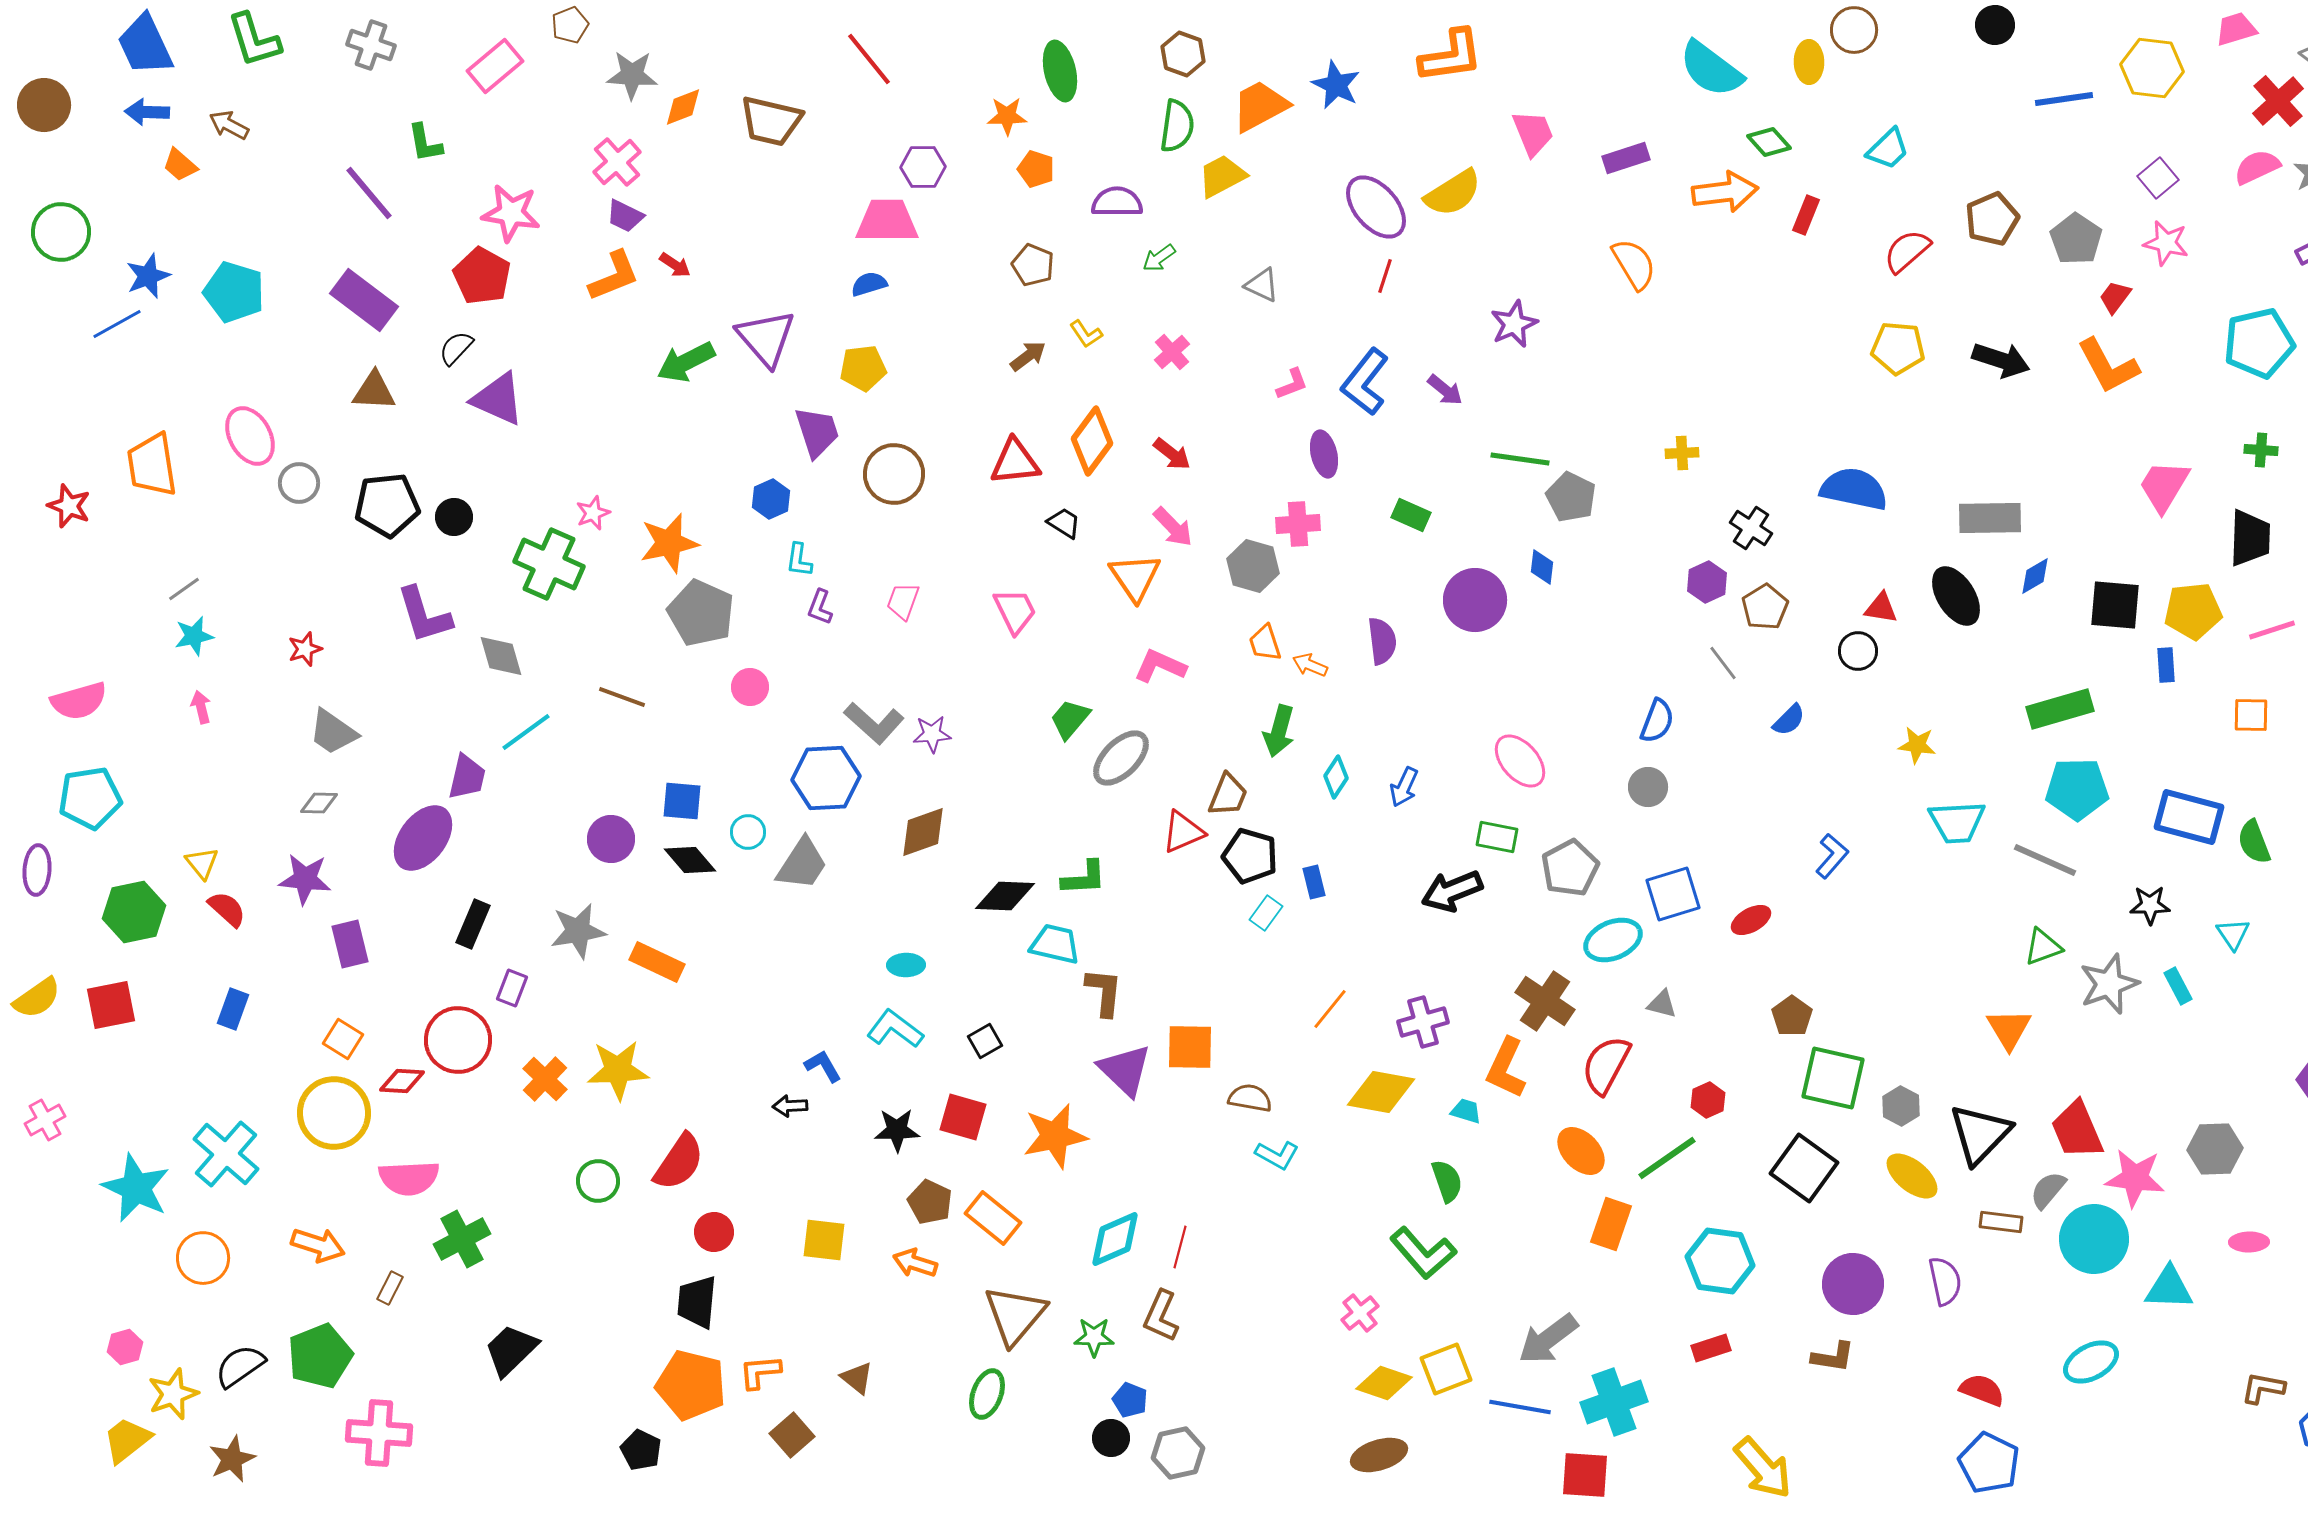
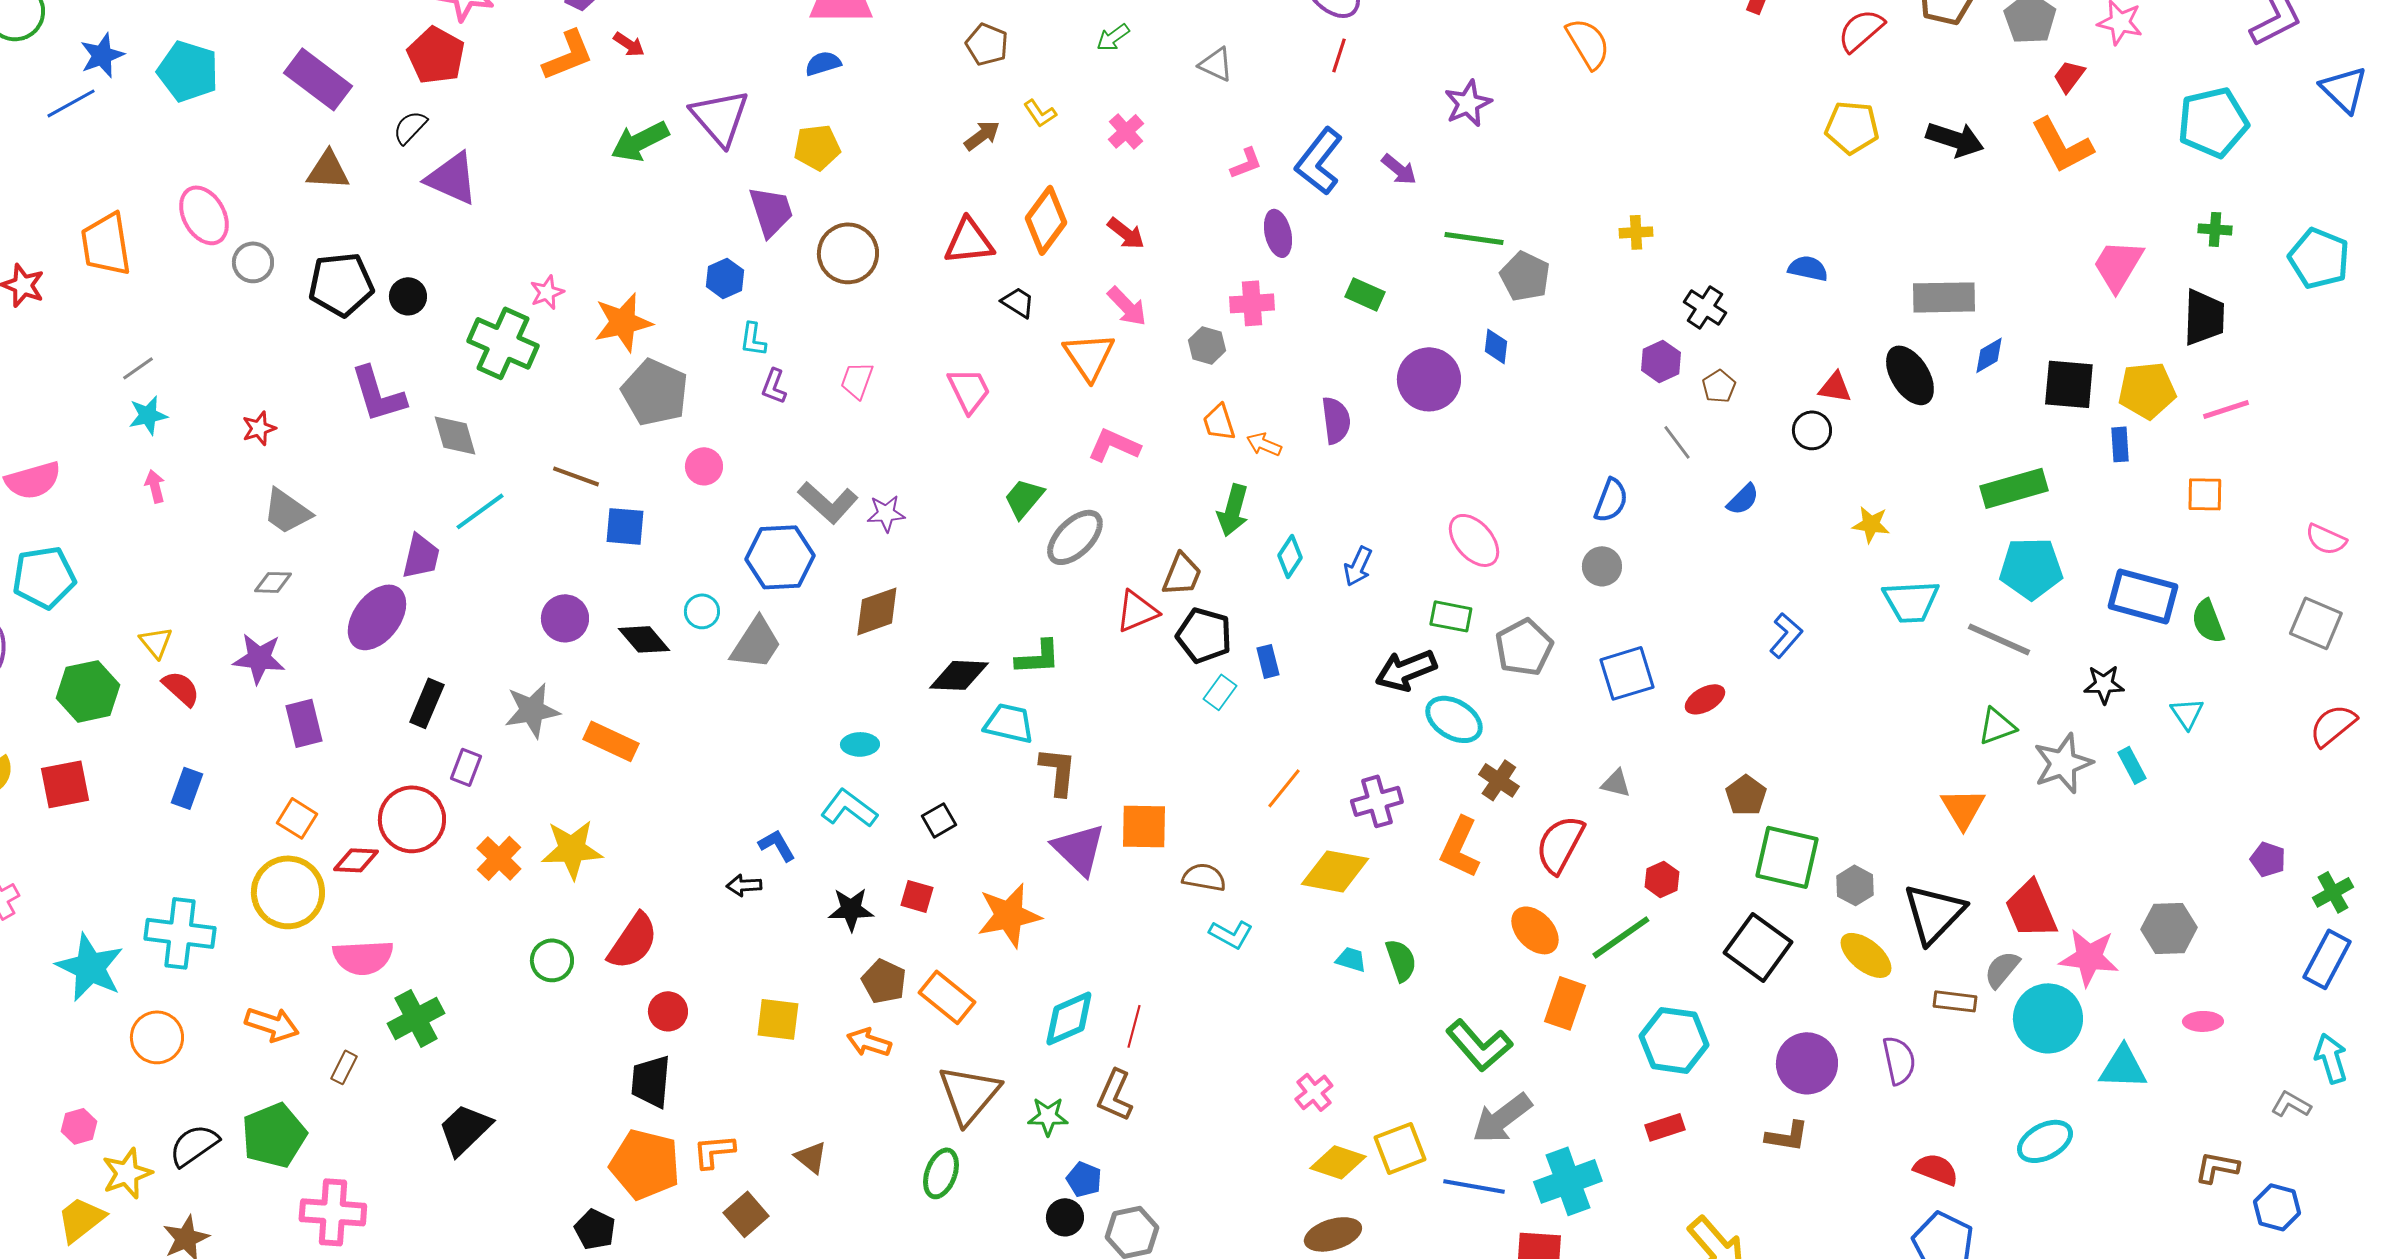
blue semicircle: (1854, 489) -> (1808, 268), size x0.6
gray hexagon: (1253, 566) -> (1207, 345), size x0.7
brown pentagon: (1765, 607) -> (1719, 386), size x0.7
blue square: (682, 801) -> (625, 526), moved
cyan ellipse: (1613, 940) -> (1454, 719), moved, turned 54
brown cross: (1545, 1001) -> (1499, 780), size x0.7
cyan trapezoid: (1466, 1111) -> (1351, 959), moved
red square: (963, 1117) -> (917, 896), size x0.7
cyan cross: (226, 1154) -> (180, 933), turned -34
green L-shape: (1423, 1253) -> (1479, 1045), moved

